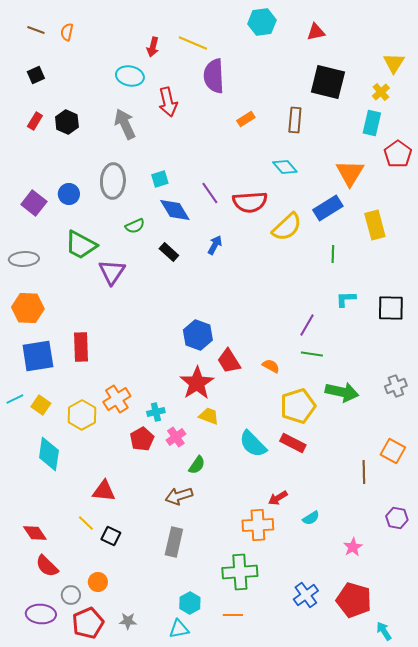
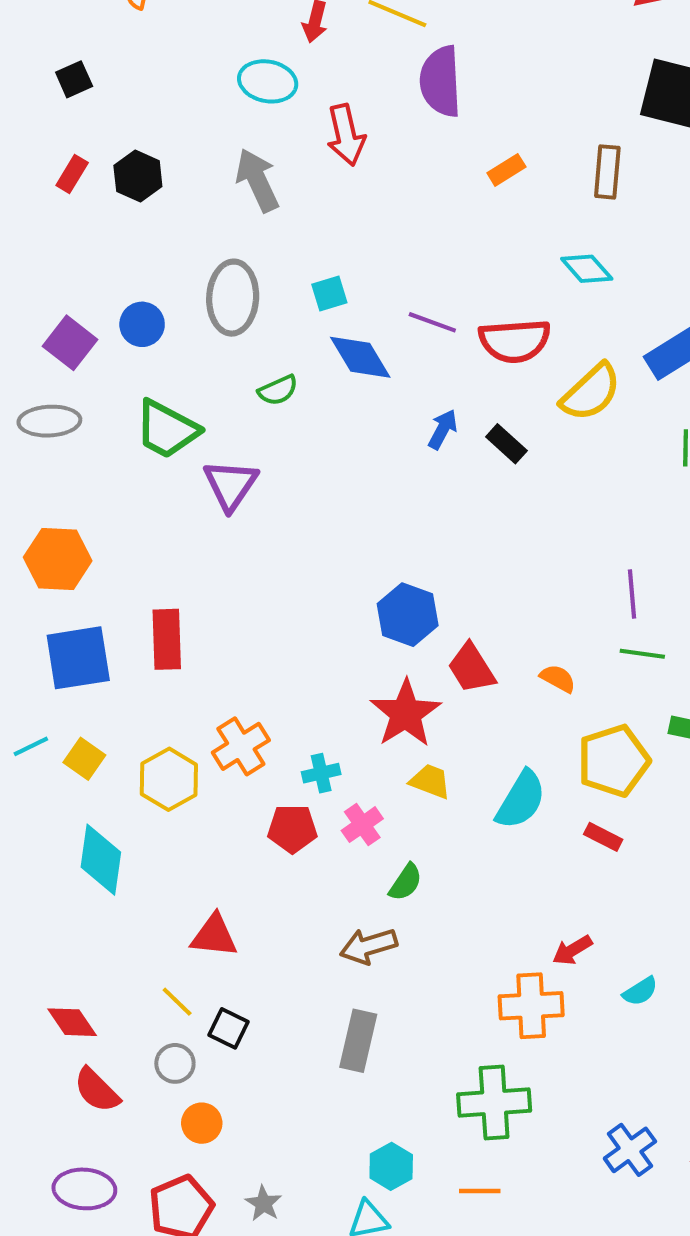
purple line: (210, 193) -> (432, 322), turned -35
black rectangle: (169, 252) -> (506, 444), moved
gray ellipse: (24, 259) -> (49, 421), moved
purple line: (307, 325) -> (632, 594), turned -35
red pentagon: (142, 439) -> (292, 829), turned 30
red rectangle: (293, 443) -> (603, 837), size x0.7
cyan semicircle: (253, 444) -> (521, 800), moved, turned -104
gray circle: (71, 595) -> (175, 1063), moved
gray star: (128, 621) -> (264, 1203), turned 30

